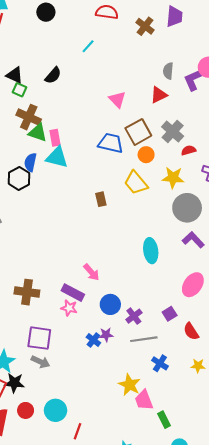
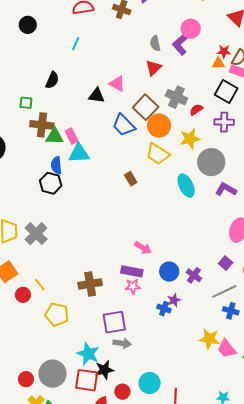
black triangle: (15, 75) -> (97, 95), moved
blue trapezoid: (111, 143) -> (124, 125), turned -130
orange circle: (146, 155) -> (159, 126), size x1.5
cyan ellipse: (151, 251) -> (186, 186), moved
gray line: (144, 339) -> (224, 291), moved

